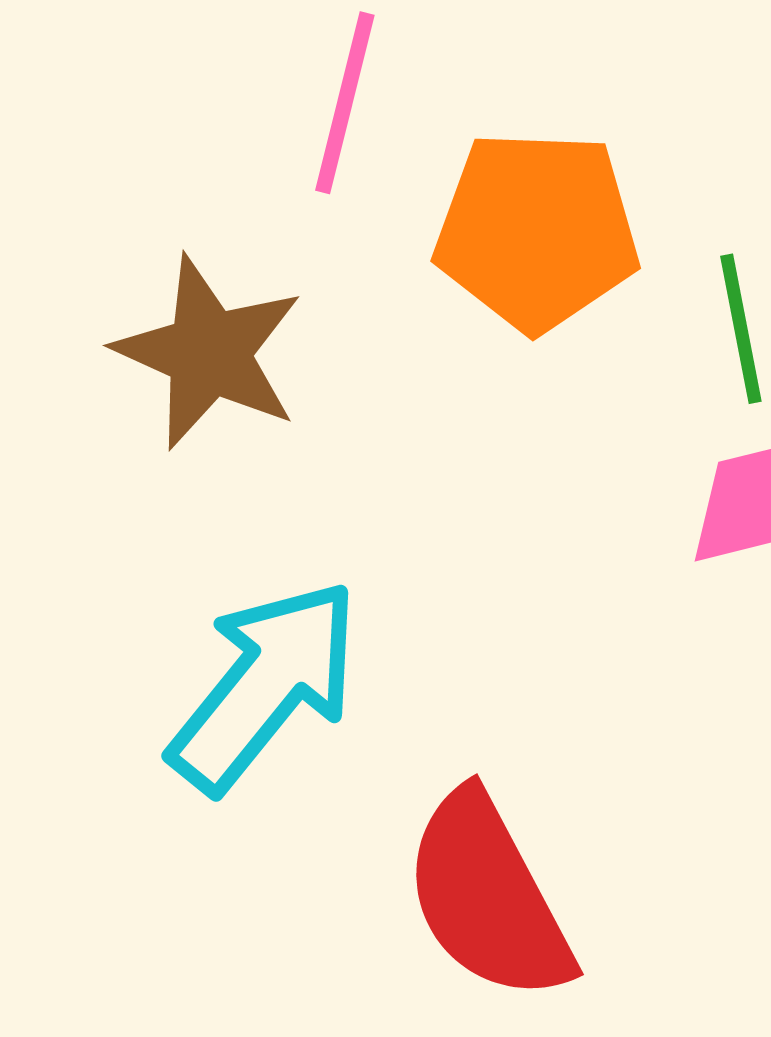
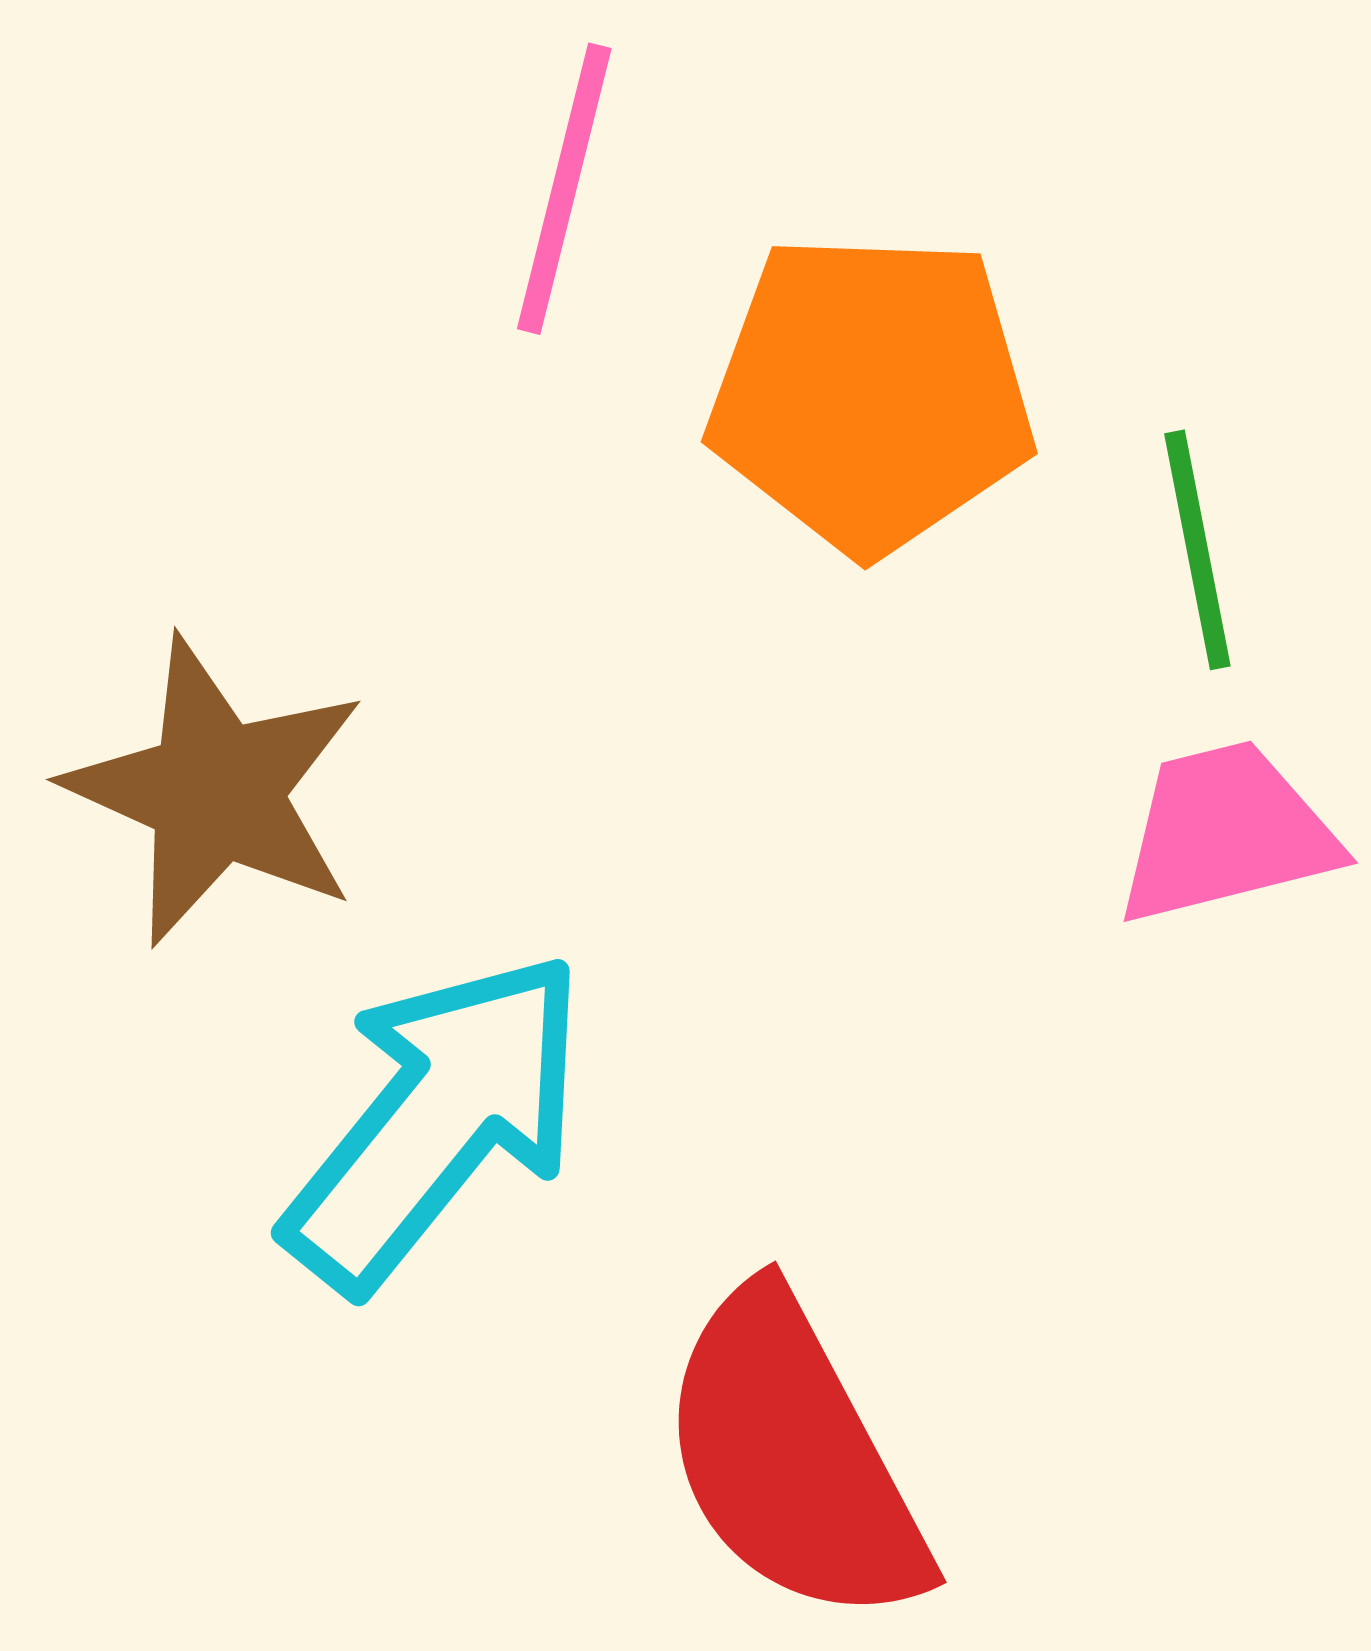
brown star: (209, 353) -> (216, 791), moved

